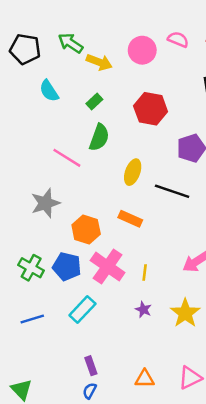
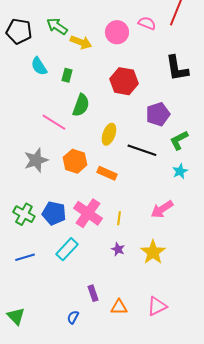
green rectangle: (94, 102) -> (67, 75), moved, turned -32
orange hexagon: (86, 229) -> (75, 161), moved
purple rectangle: (91, 366) -> (93, 293), moved

